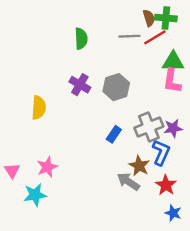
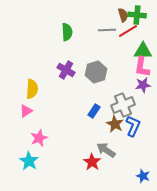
purple star: (173, 128) -> (143, 85), moved
brown star: (139, 166) -> (115, 124), moved
pink triangle: (12, 171) -> (26, 111), moved, turned 32
red star: (166, 185) -> (92, 162), moved
cyan star: (35, 195) -> (29, 161), turned -30

